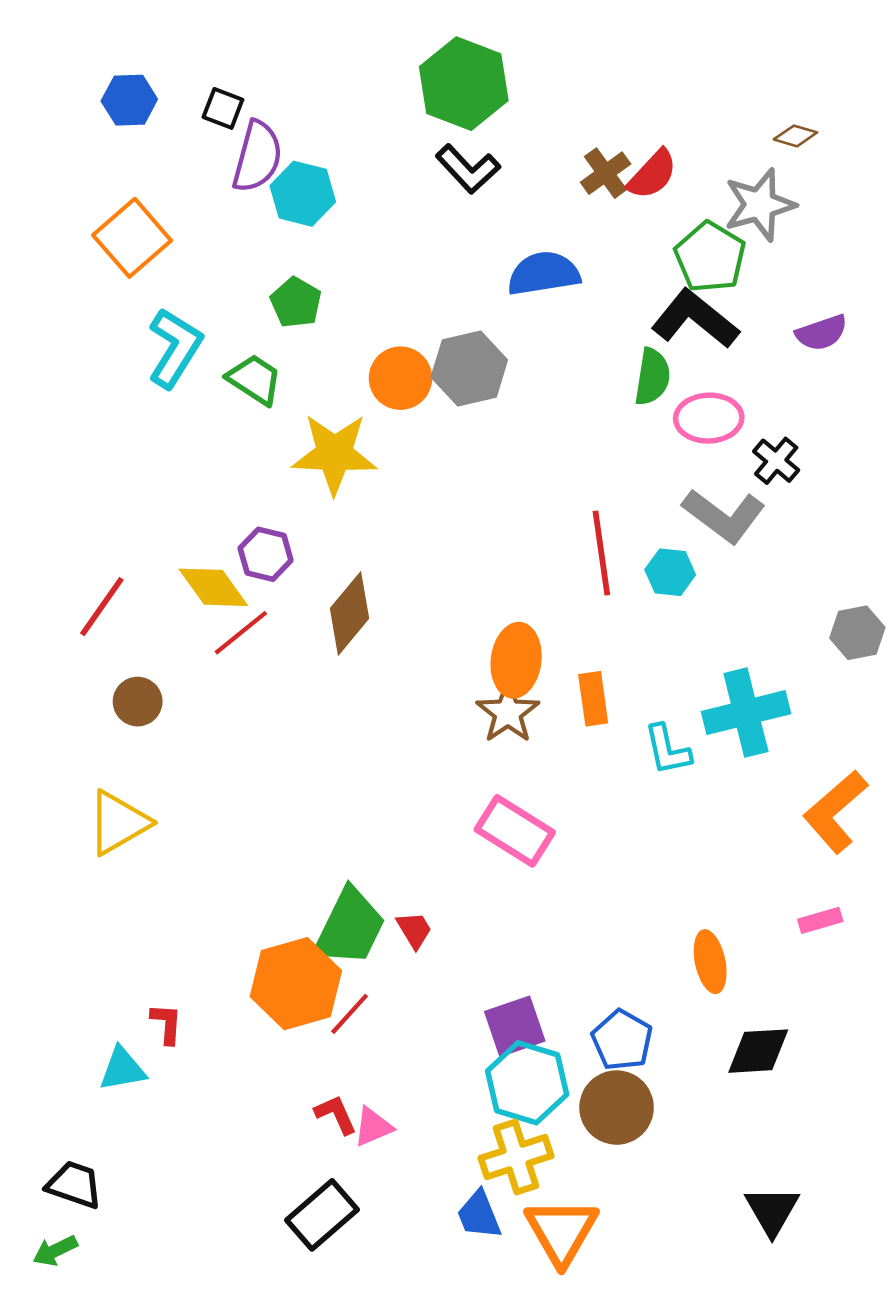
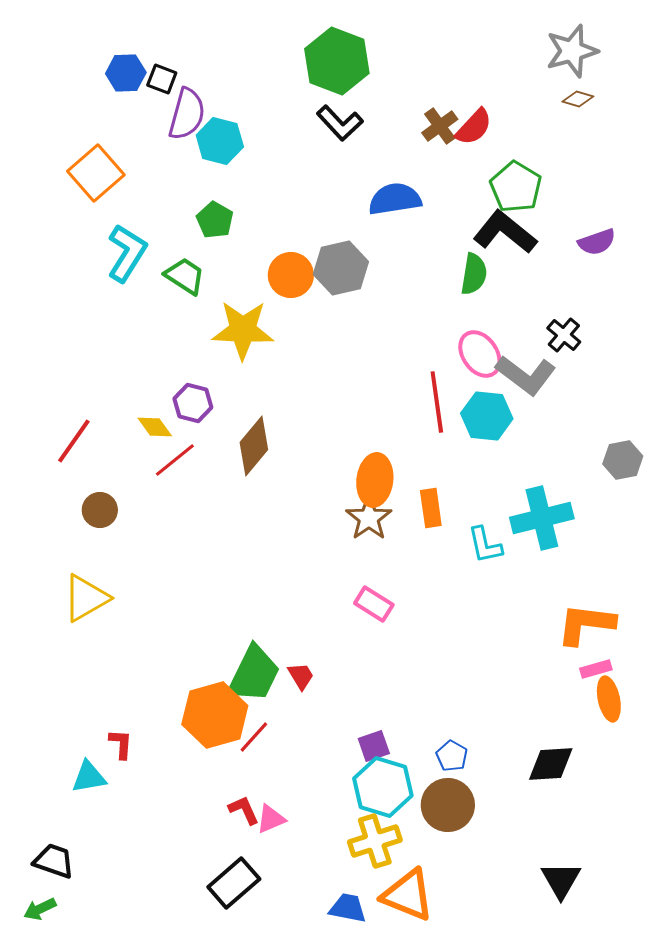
blue hexagon: (129, 100) -> (126, 73), moved
gray star: (760, 205) -> (572, 51), moved
pink ellipse: (709, 418) -> (480, 354), moved, turned 57
cyan hexagon: (670, 572) -> (487, 416), size x1.4
yellow diamond: (213, 587) -> (155, 427), size x0.7
orange L-shape: (835, 812) -> (586, 624), moved, turned 48
pink rectangle: (515, 831) -> (374, 604), size x0.7
orange ellipse: (710, 962) -> (609, 699), moved
purple square: (515, 1026) -> (374, 746), size x0.7
blue pentagon: (622, 1040) -> (452, 756), size x0.7
blue trapezoid: (479, 1215) -> (348, 908), moved, turned 123
orange triangle: (561, 1231) -> (408, 895), turned -38

